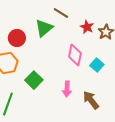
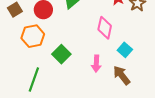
cyan square: (97, 65) -> (125, 50), moved

